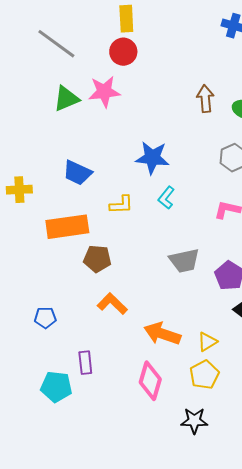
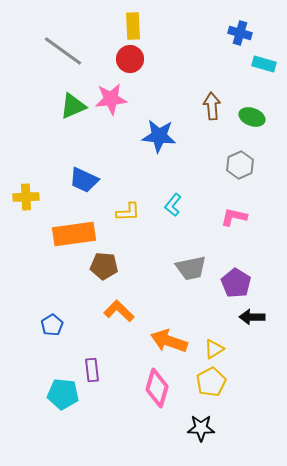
blue star: (152, 158) -> (159, 136), moved
blue pentagon: (45, 318) -> (52, 325), turned -30

